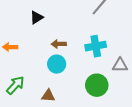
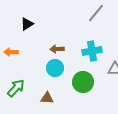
black triangle: (37, 18) -> (27, 24), moved
green circle: (97, 85) -> (83, 82), moved

